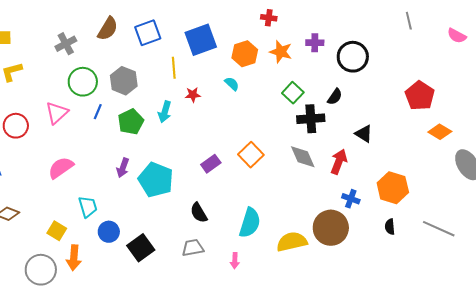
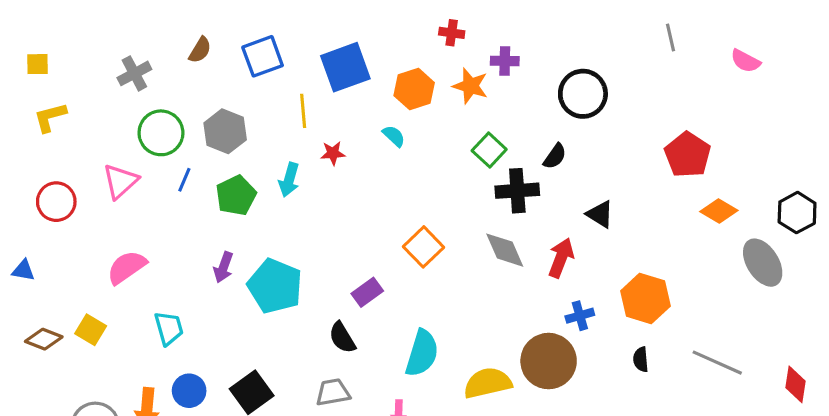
brown semicircle: (108, 29) -> (200, 50), size x0.7
purple cross: (315, 43) -> (505, 61), moved
purple rectangle: (211, 164) -> (367, 292), moved
blue cross: (351, 199) -> (580, 316), turned -36
yellow square: (57, 231) -> (91, 330), moved
blue circle: (109, 232) -> (189, 391), moved

